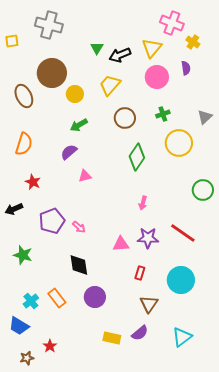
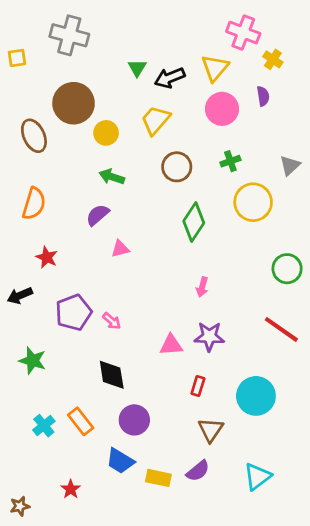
green arrow: (79, 125) -> (112, 177), turned 48
red line: (183, 233) -> (281, 329), moved
blue trapezoid: (19, 326) -> (120, 461), moved
brown star: (27, 358) -> (20, 506), moved

